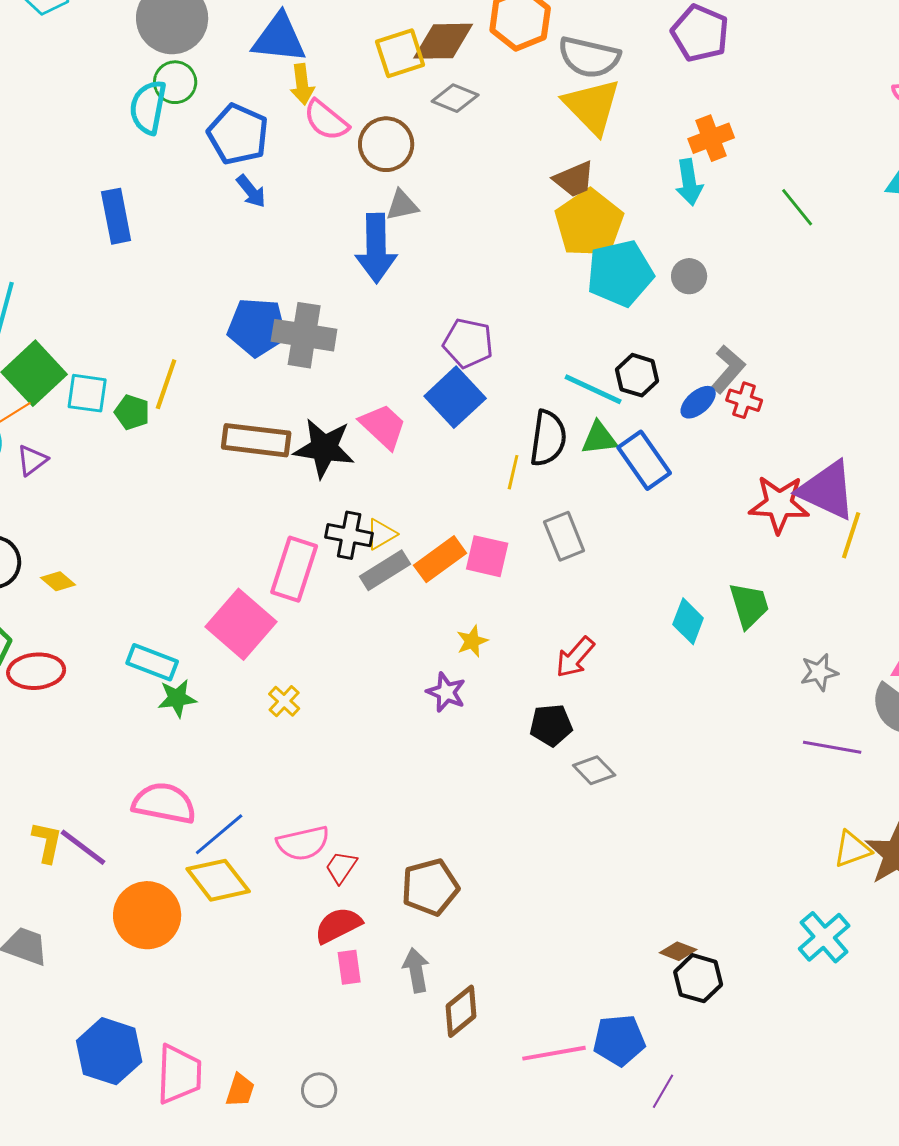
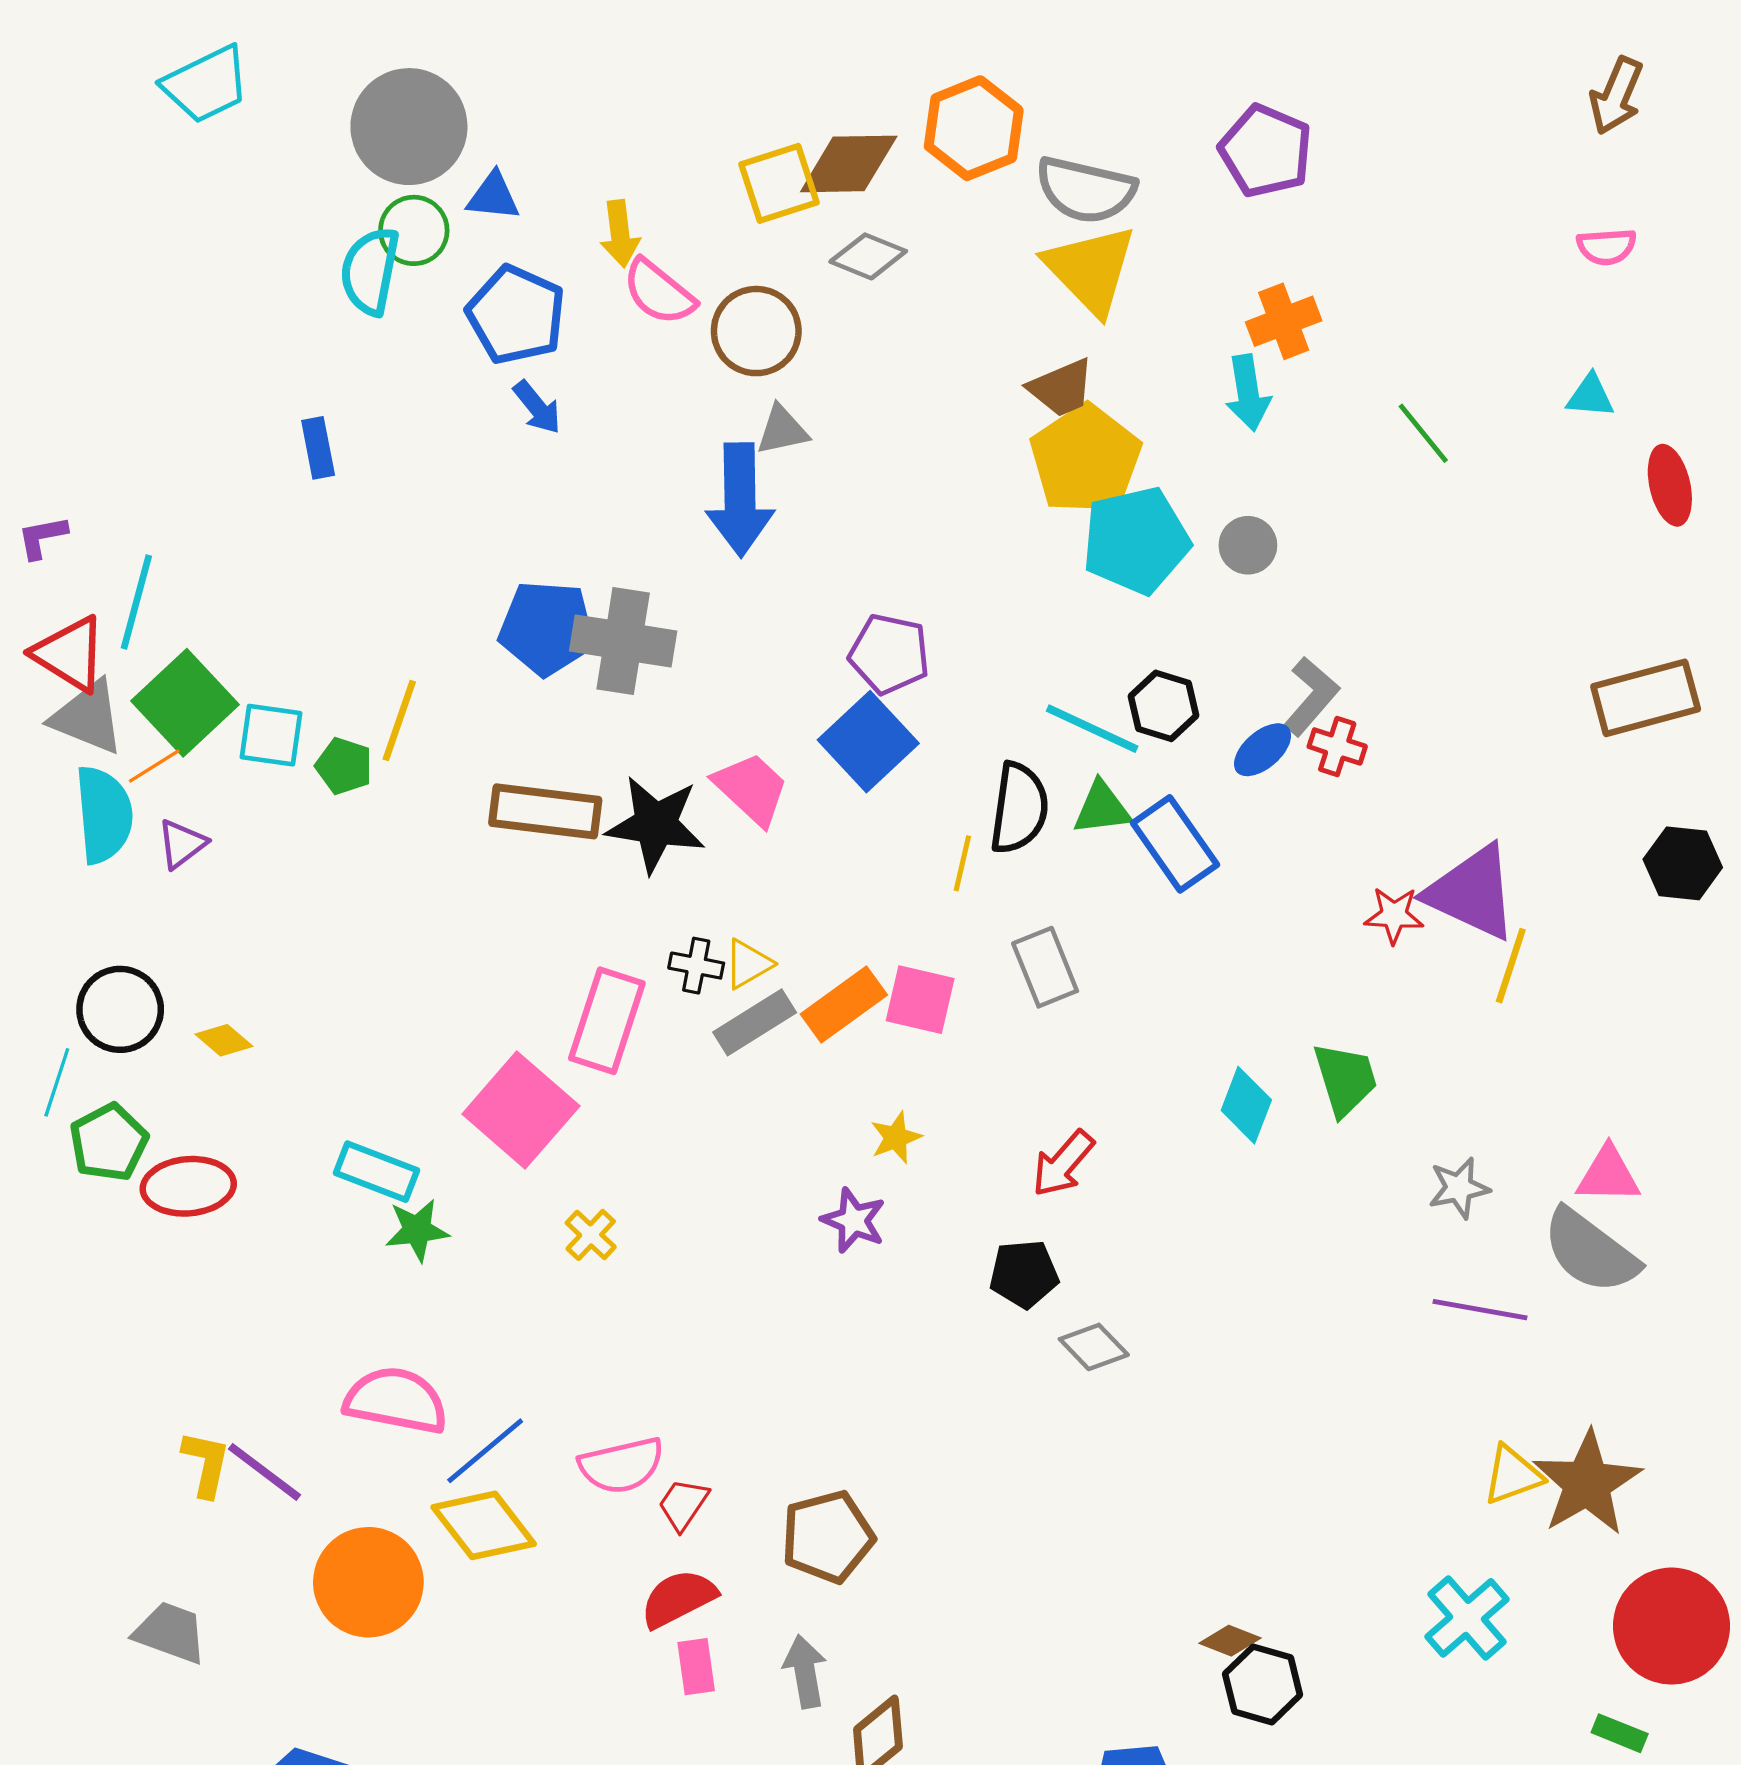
blue triangle: (279, 38) -> (493, 196), moved, size x0.6
blue rectangle: (116, 216) -> (318, 448), size x0.7
red star: (779, 504) -> (1394, 915), size x0.6
black cross: (349, 535) -> (696, 966), size x0.7

